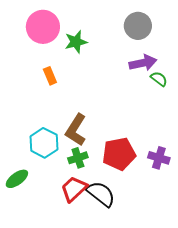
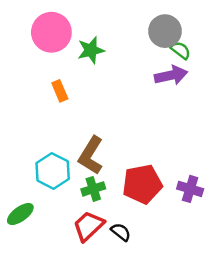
green semicircle: (159, 79) -> (181, 50), moved
black semicircle: (101, 194) -> (121, 232), size x0.6

